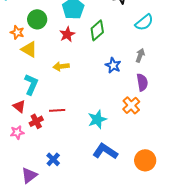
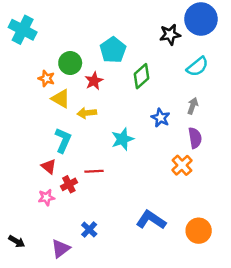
red star: (67, 34) -> (94, 81), moved
yellow arrow: (61, 66) -> (87, 113), moved
cyan star: (97, 119) -> (122, 139), moved

